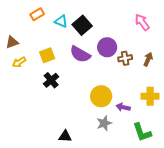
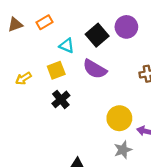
cyan triangle: (61, 21) -> (67, 46), moved
brown triangle: (12, 42) -> (15, 25), moved
purple circle: (107, 47) -> (126, 27), moved

